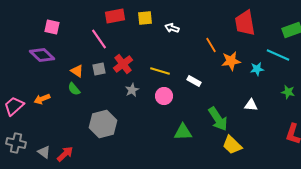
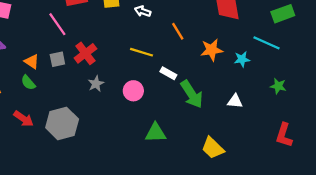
orange line: (211, 45) -> (178, 31), moved
yellow line: (160, 71) -> (142, 52), moved
green arrow: (218, 119) -> (192, 94), moved
red arrow: (65, 154) -> (24, 119), moved, turned 78

